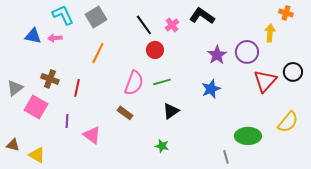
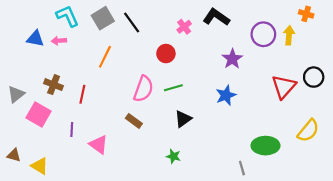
black line: (144, 25) -> (132, 22), moved
purple circle: (247, 52) -> (263, 34), moved

